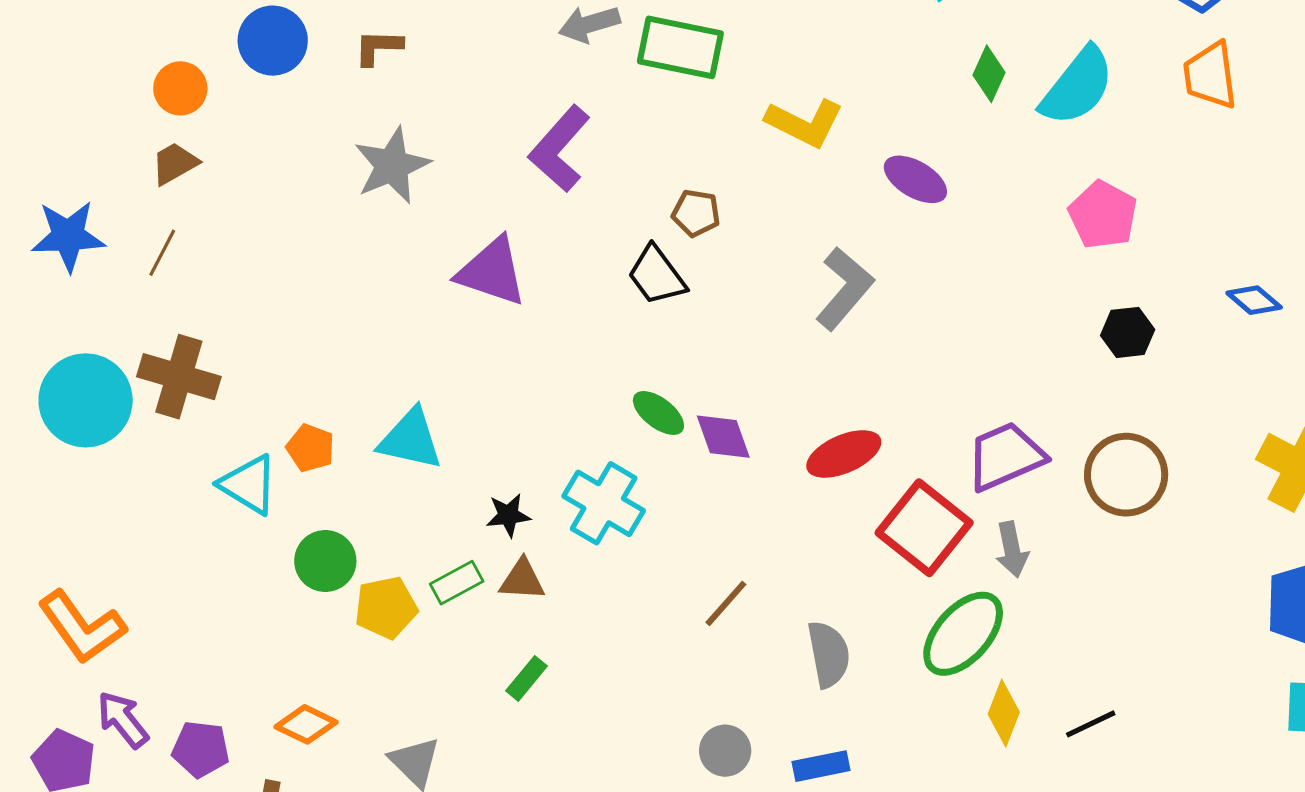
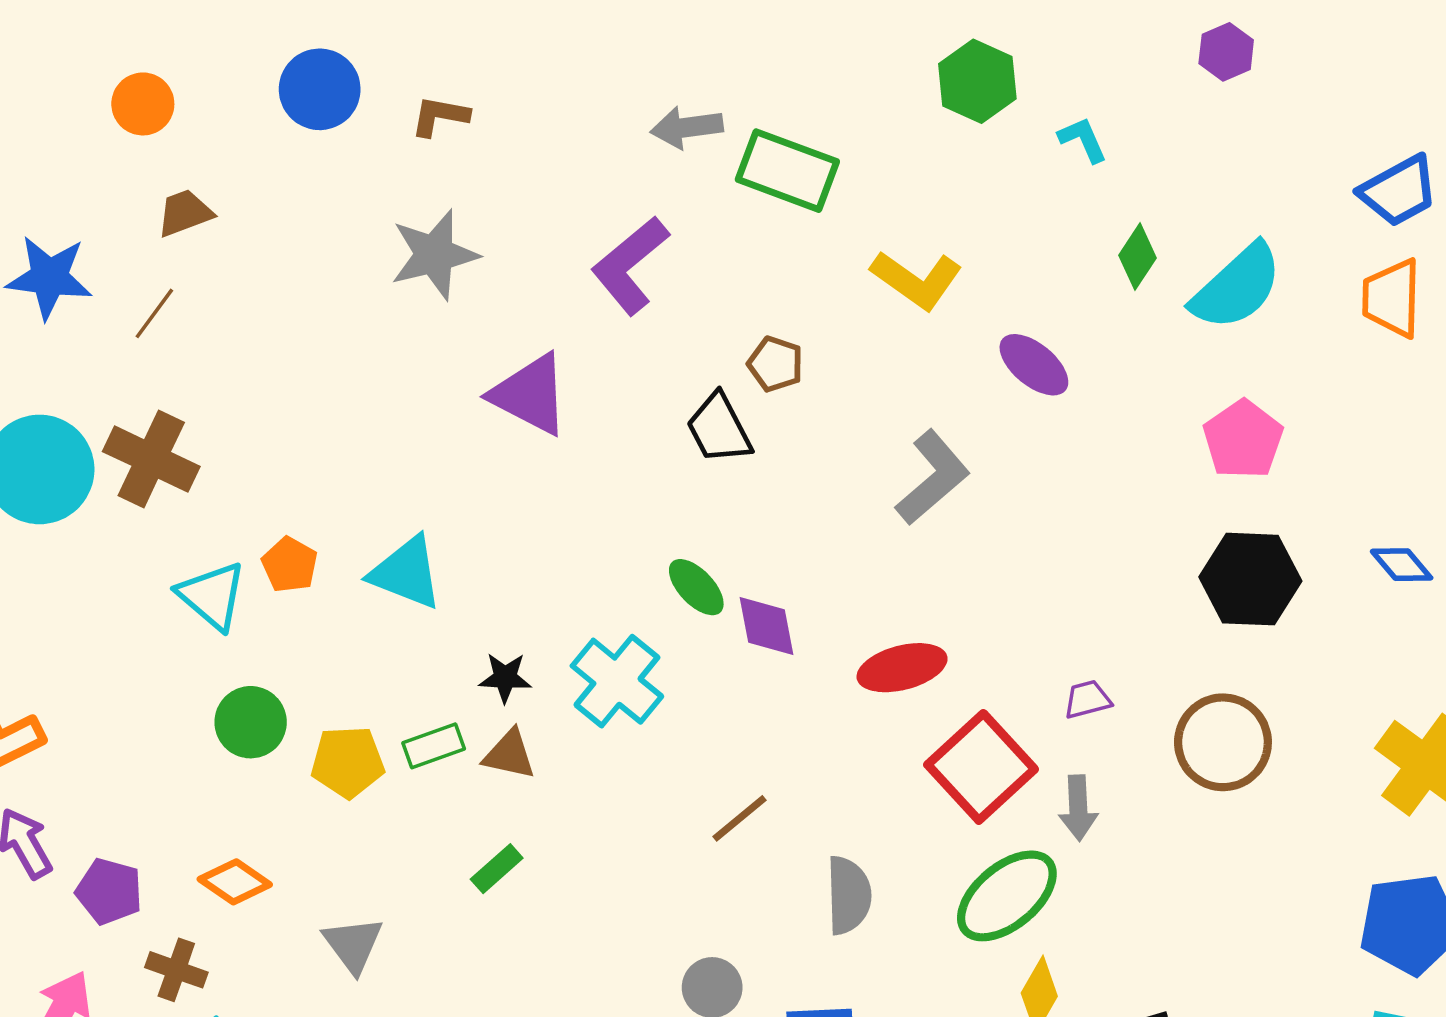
orange circle: (180, 88) -> (143, 104), moved
black hexagon: (1128, 332) -> (1250, 579), size x1.6
purple trapezoid: (1005, 456) -> (1087, 699), size x0.5
green circle: (325, 561) -> (251, 722), moved

